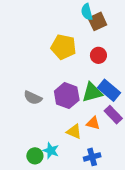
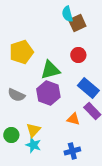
yellow pentagon: (64, 47) -> (21, 52), moved, turned -30
green triangle: (92, 92) -> (50, 70), moved
yellow triangle: (74, 132) -> (33, 130), moved, turned 49
green circle: (35, 156) -> (11, 135), moved

